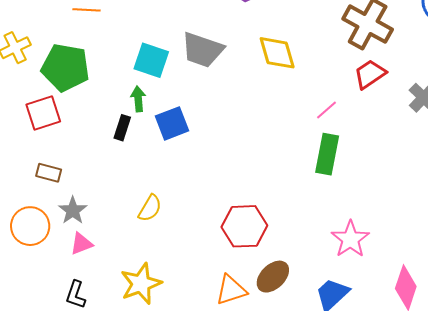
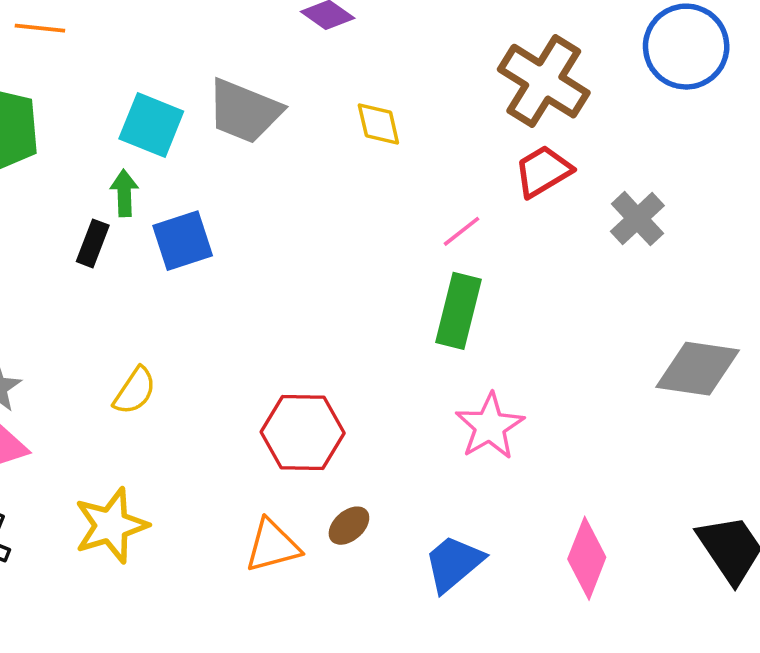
yellow diamond: (277, 53) -> (378, 124), size x0.7
pink star: (350, 239) -> (490, 426), moved
brown ellipse: (273, 277) -> (349, 526), size x0.7

